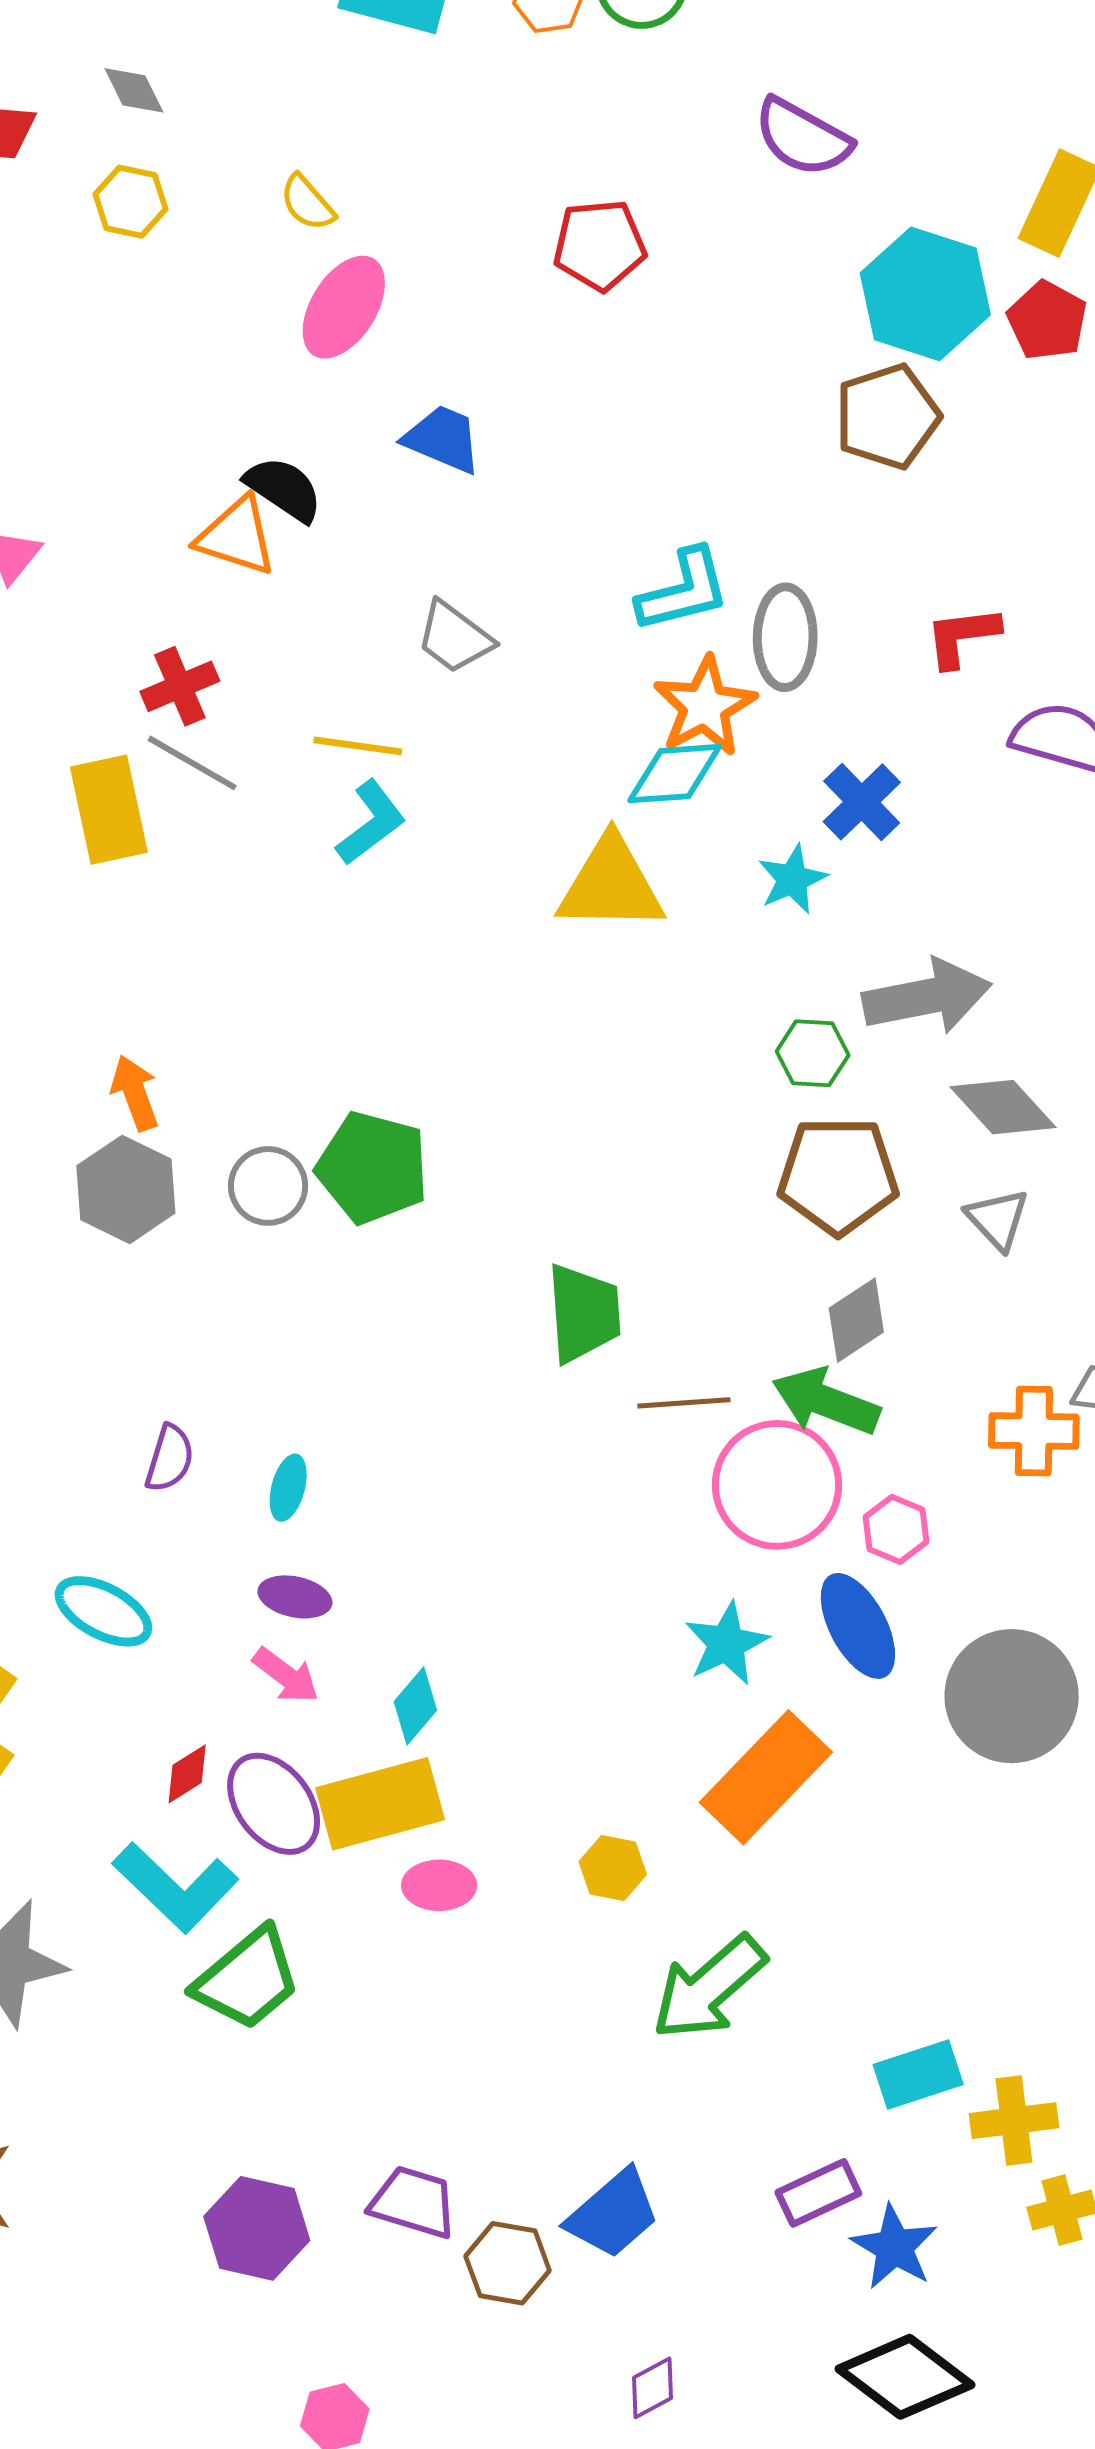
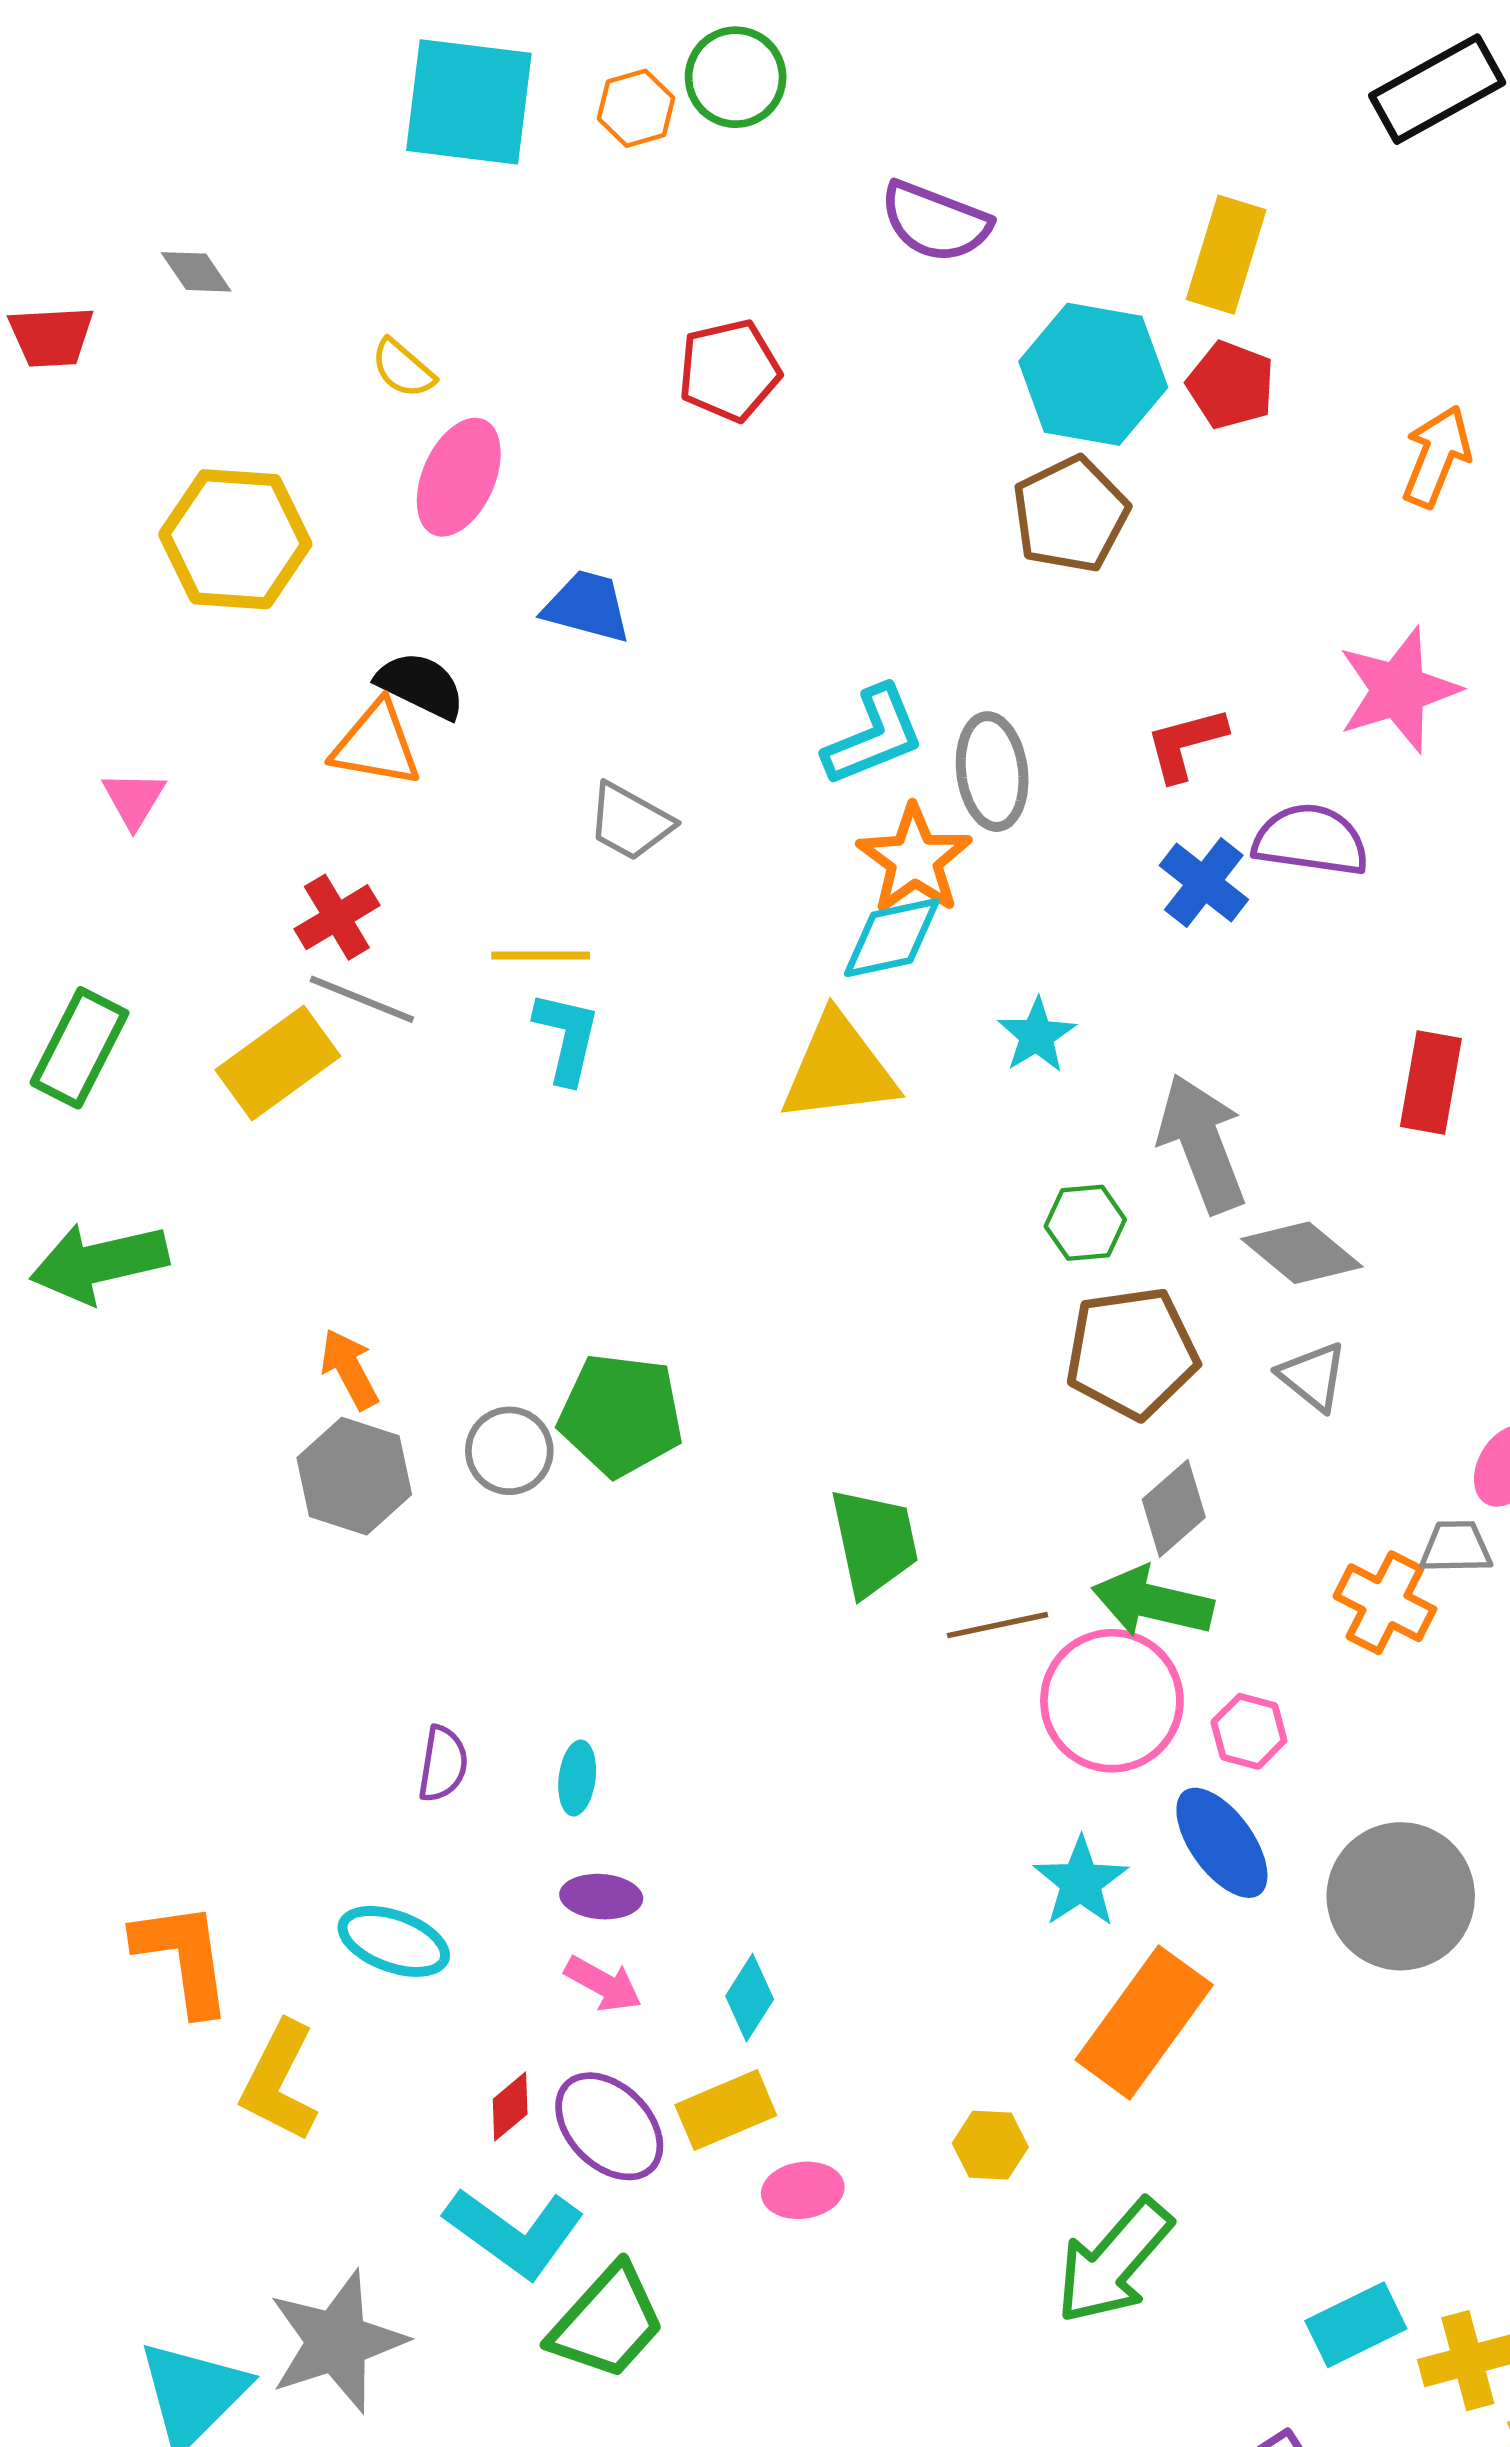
yellow hexagon: (130, 202) -> (235, 539), moved, size x1.8
blue cross: (862, 802) -> (1204, 882), moved
yellow rectangle: (109, 810) -> (278, 1063), turned 74
cyan L-shape: (371, 823) -> (567, 1037), turned -32
gray arrow: (927, 997) -> (1202, 1144), turned -92
orange cross: (1034, 1431) -> (1385, 1603), turned 34
yellow rectangle: (380, 1804) -> (726, 2110), size x0.7

